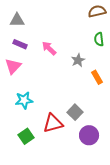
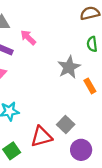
pink arrow: (49, 48) -> (28, 37), moved
gray star: (78, 60) -> (69, 67), size x1.5

